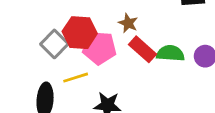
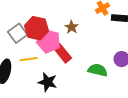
red rectangle: (143, 49) -> (63, 53), moved
green semicircle: (170, 53) -> (98, 70), moved

